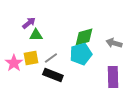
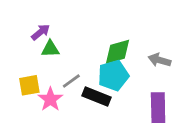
yellow square: (31, 58) -> (29, 85), moved
pink star: (14, 63) -> (50, 99), moved
black rectangle: (53, 75) -> (97, 96), moved

